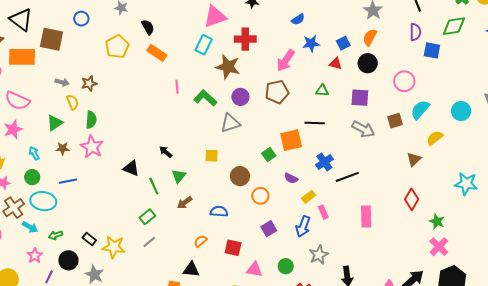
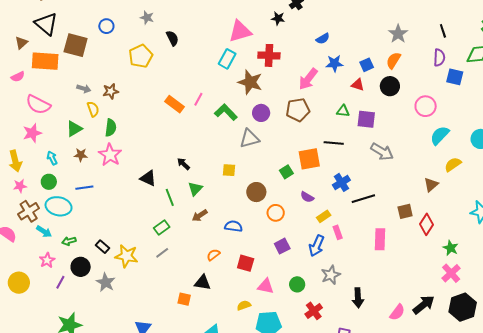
orange rectangle: (157, 53) -> (174, 104), moved
pink line: (177, 87) -> (198, 99), turned 32
purple square: (360, 98) -> (366, 119), moved
brown square: (395, 121) -> (405, 211), moved

